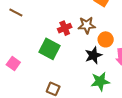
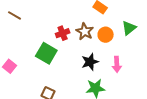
brown star: (87, 25) -> (85, 31), turned 30
orange circle: (106, 39) -> (106, 35), moved

